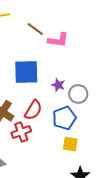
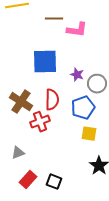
brown line: (35, 29) -> (54, 19), turned -36
red semicircle: (33, 110) -> (52, 100), turned -30

